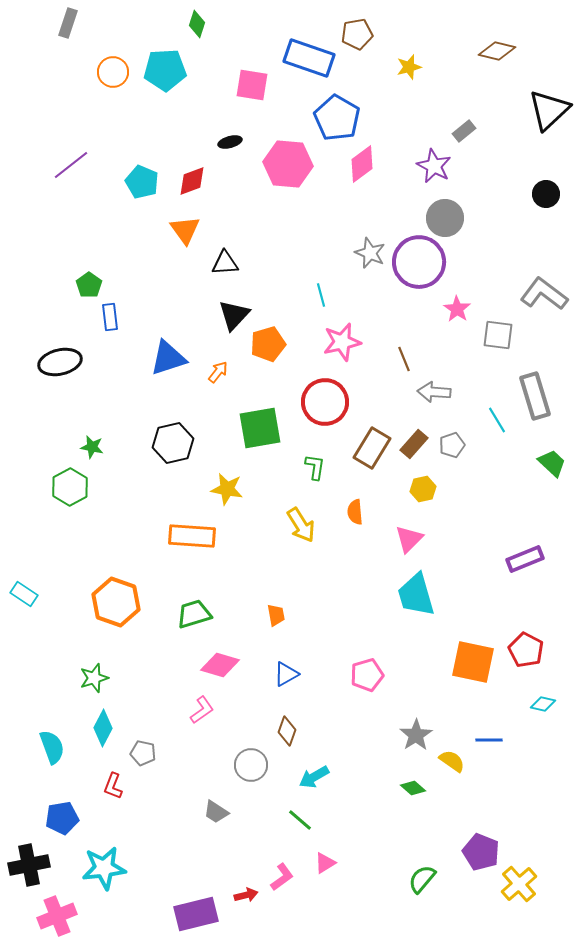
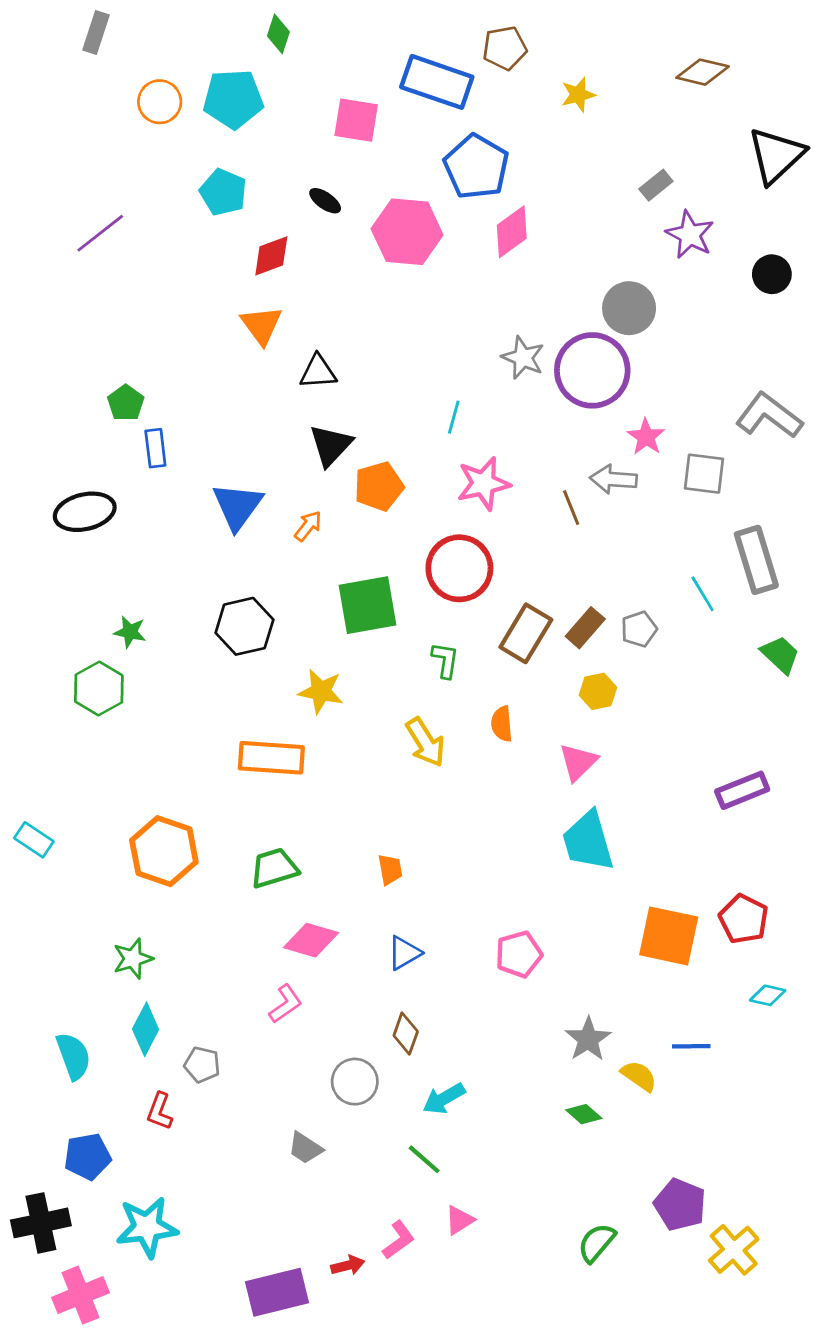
black ellipse: (230, 142) -> (325, 201), turned 50
purple star: (434, 166) -> (690, 235), moved
cyan pentagon: (142, 182) -> (223, 192), moved
cyan line: (321, 295) -> (454, 417), turned 30
blue triangle: (168, 358) -> (237, 506), turned -36
gray arrow: (434, 392) -> (614, 479), moved

